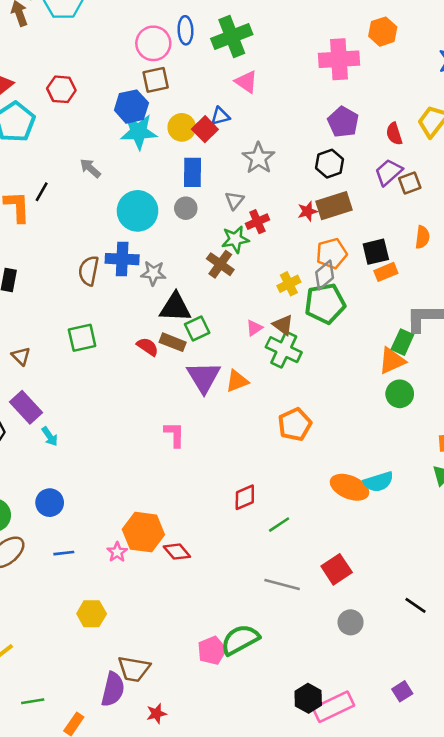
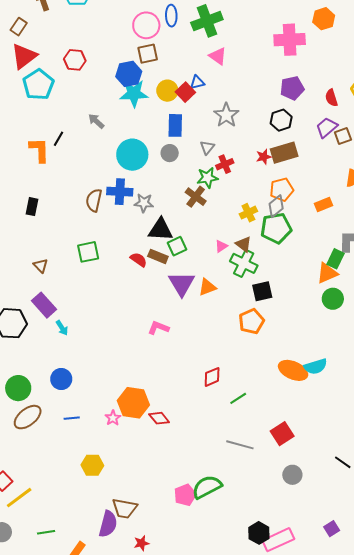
purple pentagon: (343, 122) -> (292, 88), turned 30
black square: (376, 252) -> (262, 291), moved
pink L-shape: (174, 435) -> (158, 328), turned -70

